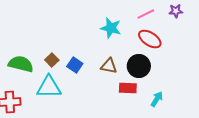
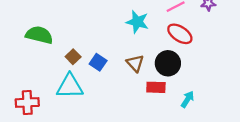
green semicircle: (21, 64) -> (39, 35), moved
brown triangle: (109, 66) -> (135, 63), turned 36

